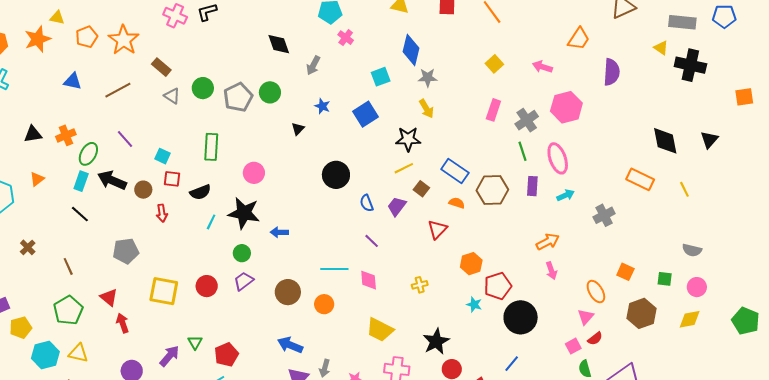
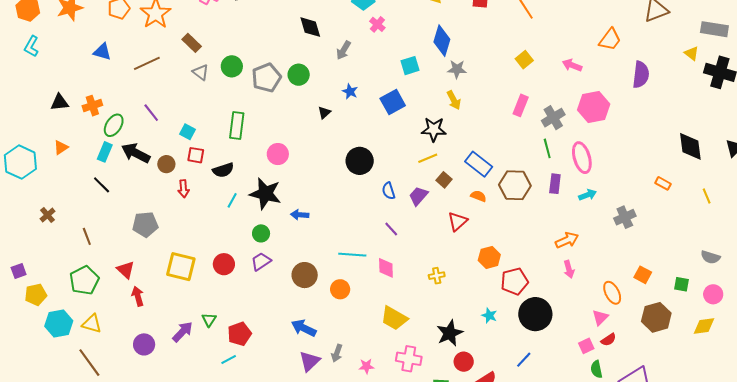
orange rectangle: (640, 179) -> (663, 183), size x0.6
cyan star: (474, 305) -> (489, 315), moved

